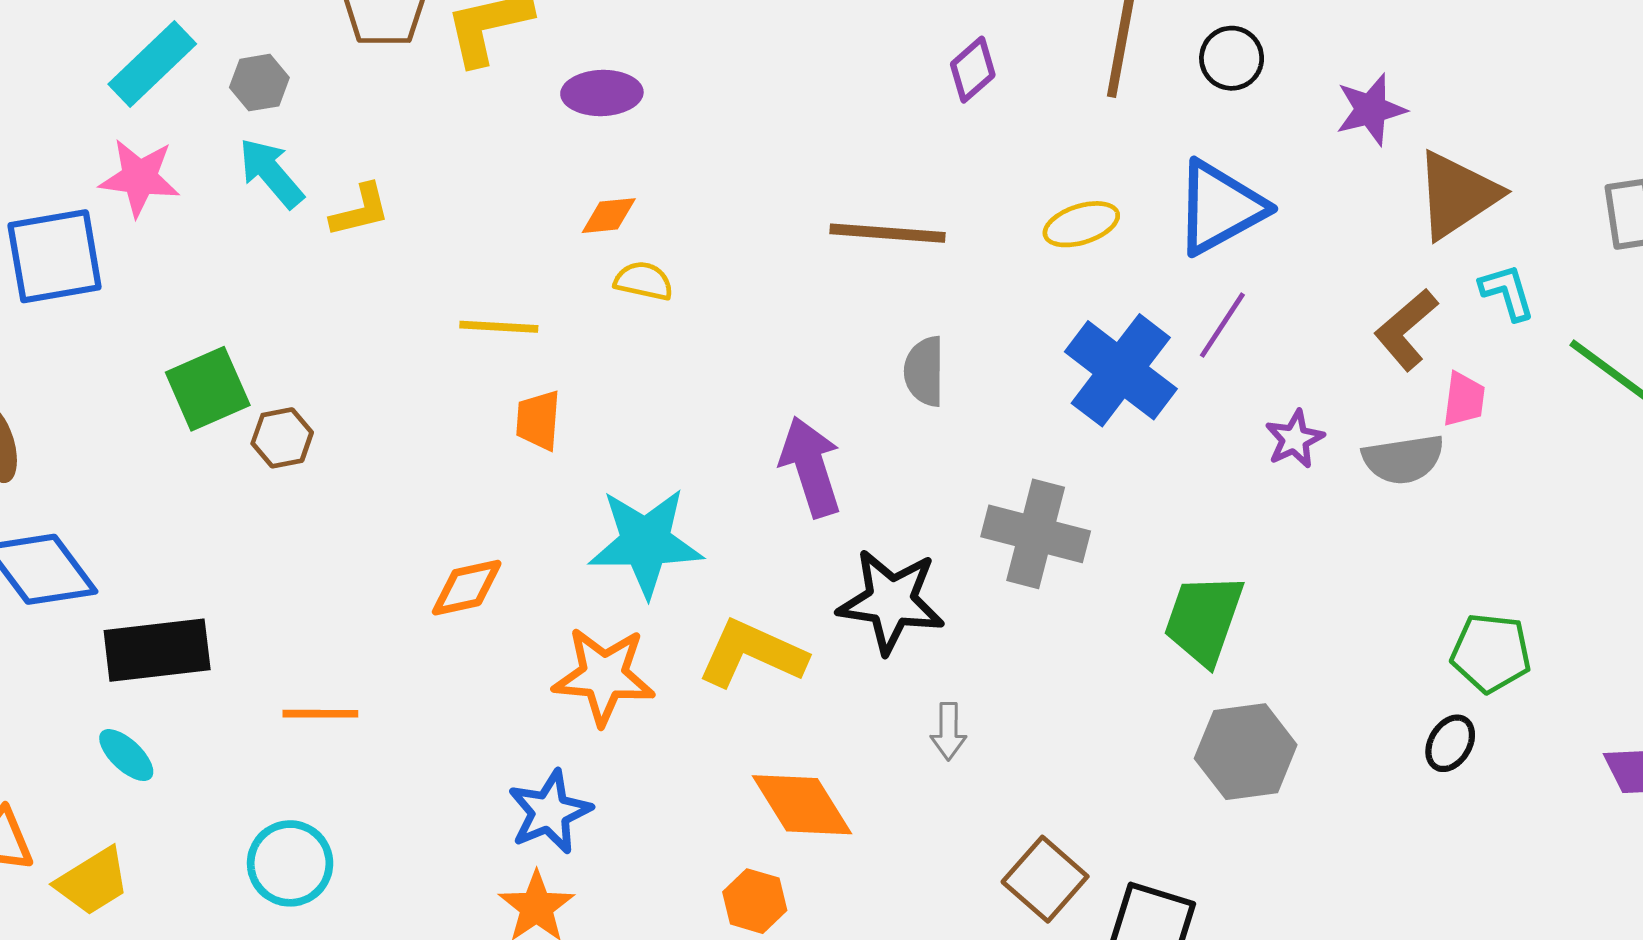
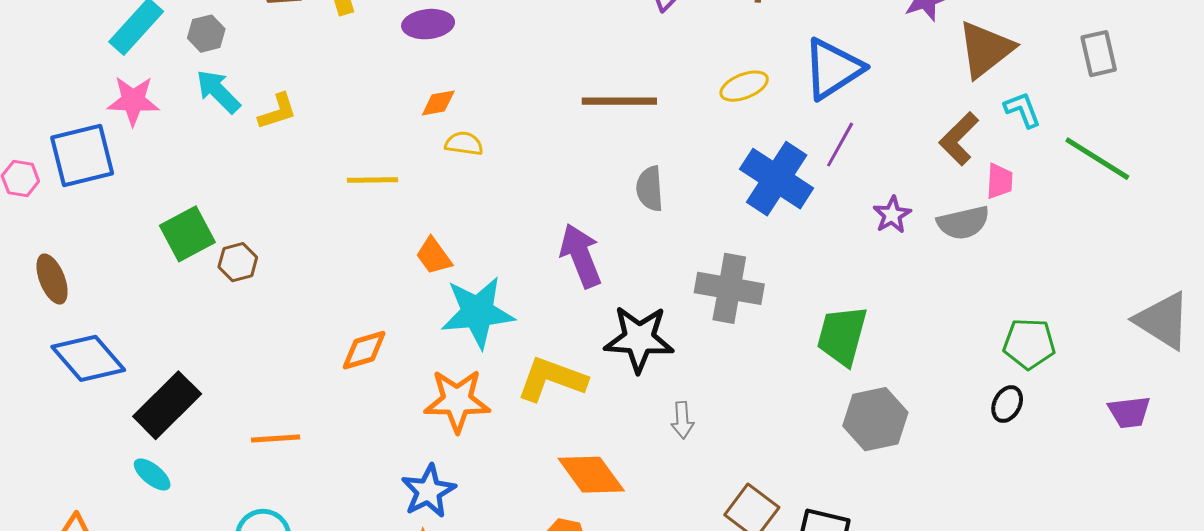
orange trapezoid: (538, 420) -> (434, 256), moved, turned -36
black rectangle: (157, 650) -> (167, 405), turned -34

